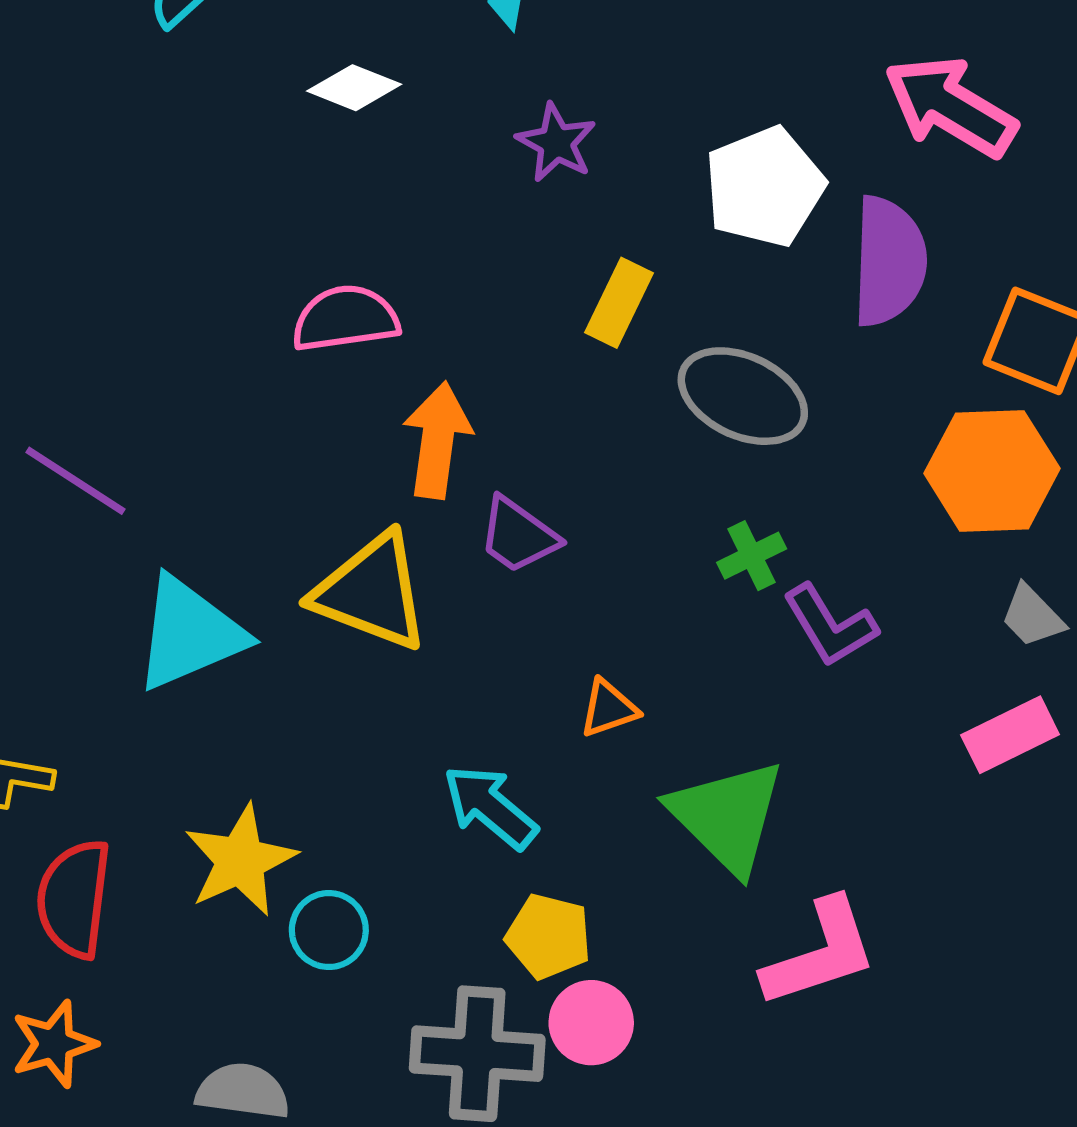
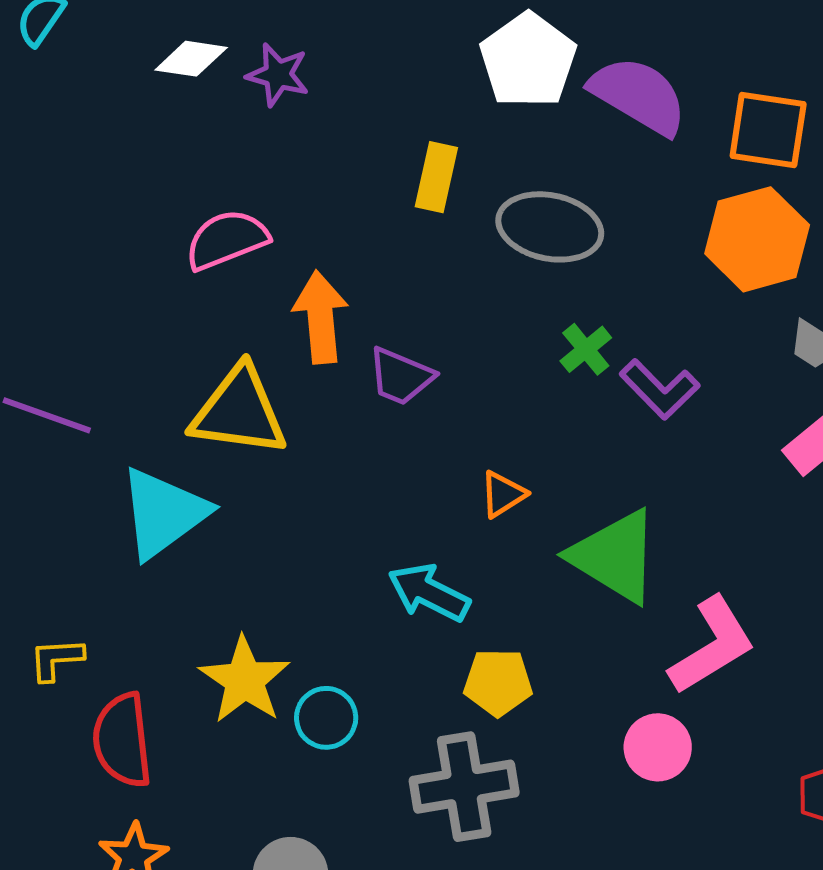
purple star: (556, 143) -> (278, 75), moved
purple semicircle: (889, 261) -> (639, 95), turned -48
yellow triangle: (371, 592) -> (239, 412), moved
pink circle: (591, 1023) -> (658, 747), moved

